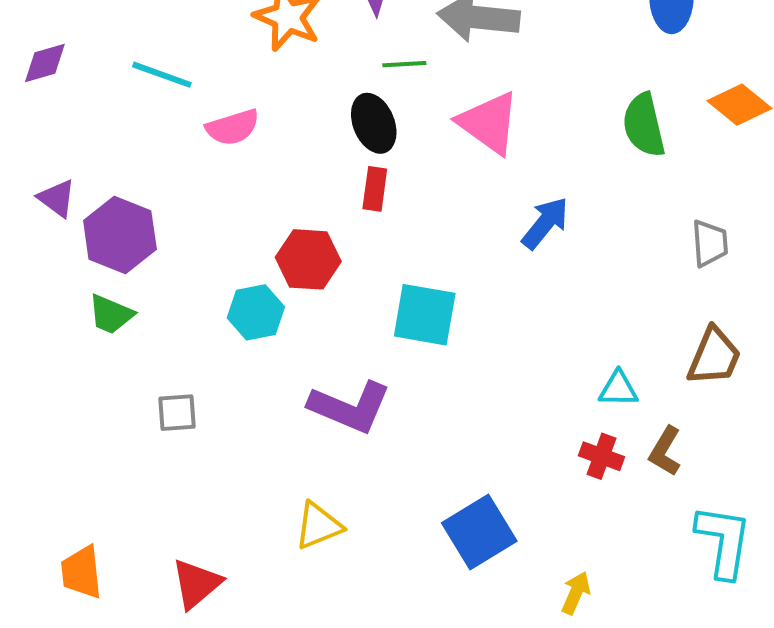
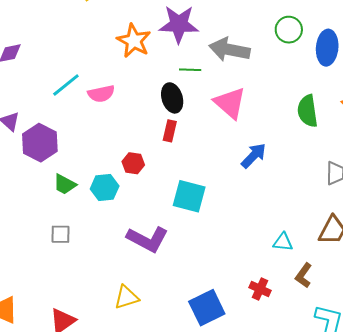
cyan line: (162, 75) -> (66, 85), moved, turned -64
red hexagon: (308, 259) -> (133, 163), size x0.7
green trapezoid: (111, 314) -> (65, 184), moved
red cross: (602, 456) -> (260, 289), moved

